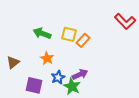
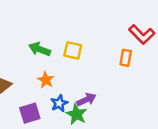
orange rectangle: (83, 40) -> (126, 58), moved, turned -32
purple square: (34, 85) -> (30, 113), turned -30

